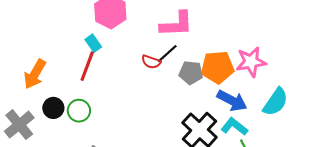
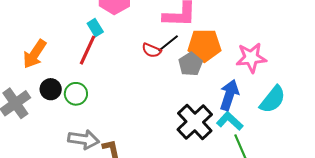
orange pentagon: (217, 67) -> (204, 45), moved
gray pentagon: (191, 73) -> (190, 64), turned 30
blue arrow: (232, 101) -> (229, 95), turned -104

